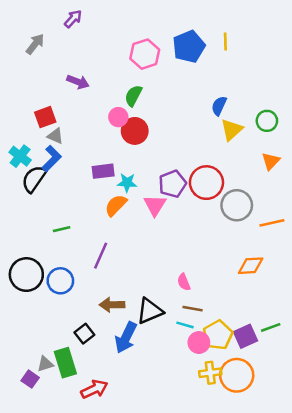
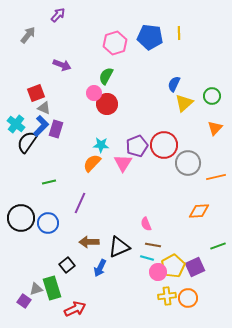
blue pentagon: (189, 47) -> (150, 37), turned 30
purple rectangle: (103, 171) -> (56, 129), moved, turned -66
green line: (271, 327) -> (218, 246), moved
blue arrow: (126, 337) -> (100, 268), size x0.7
orange circle: (237, 375) -> (188, 298), size x0.7

